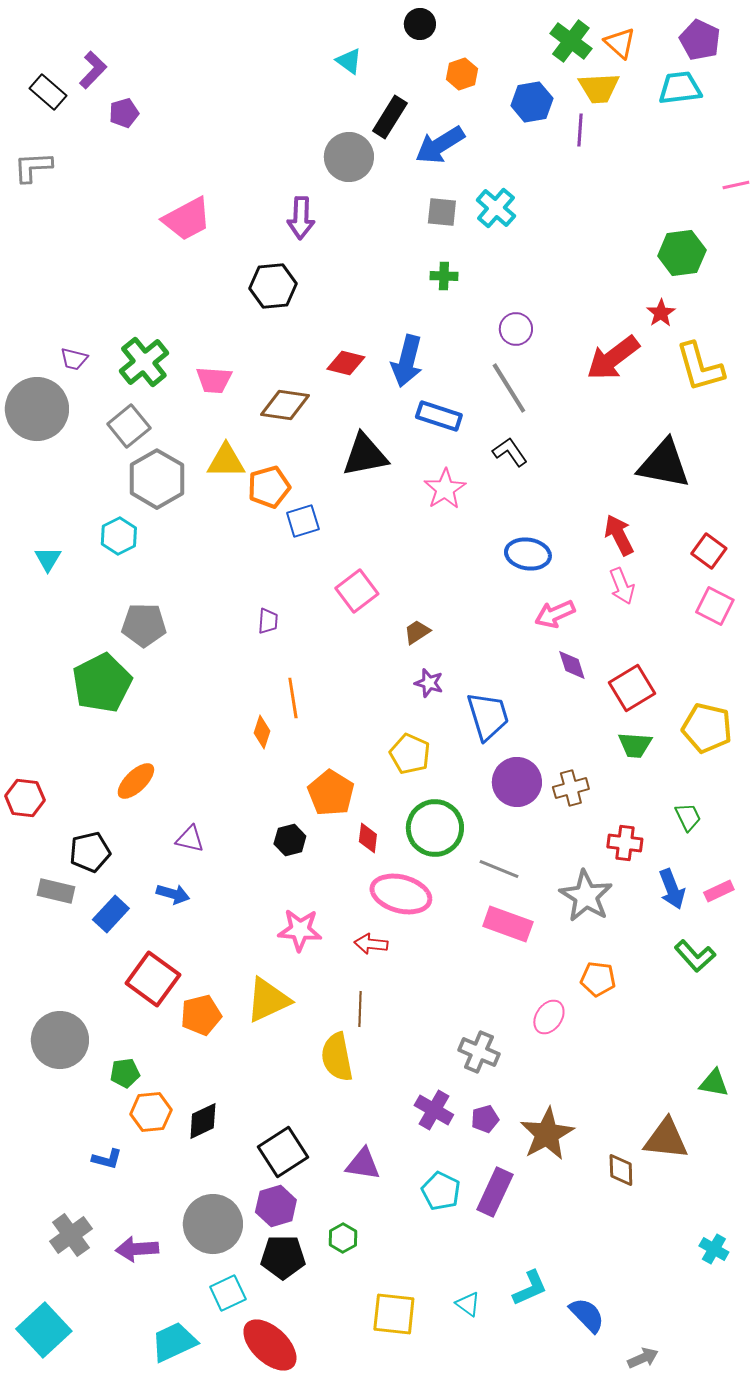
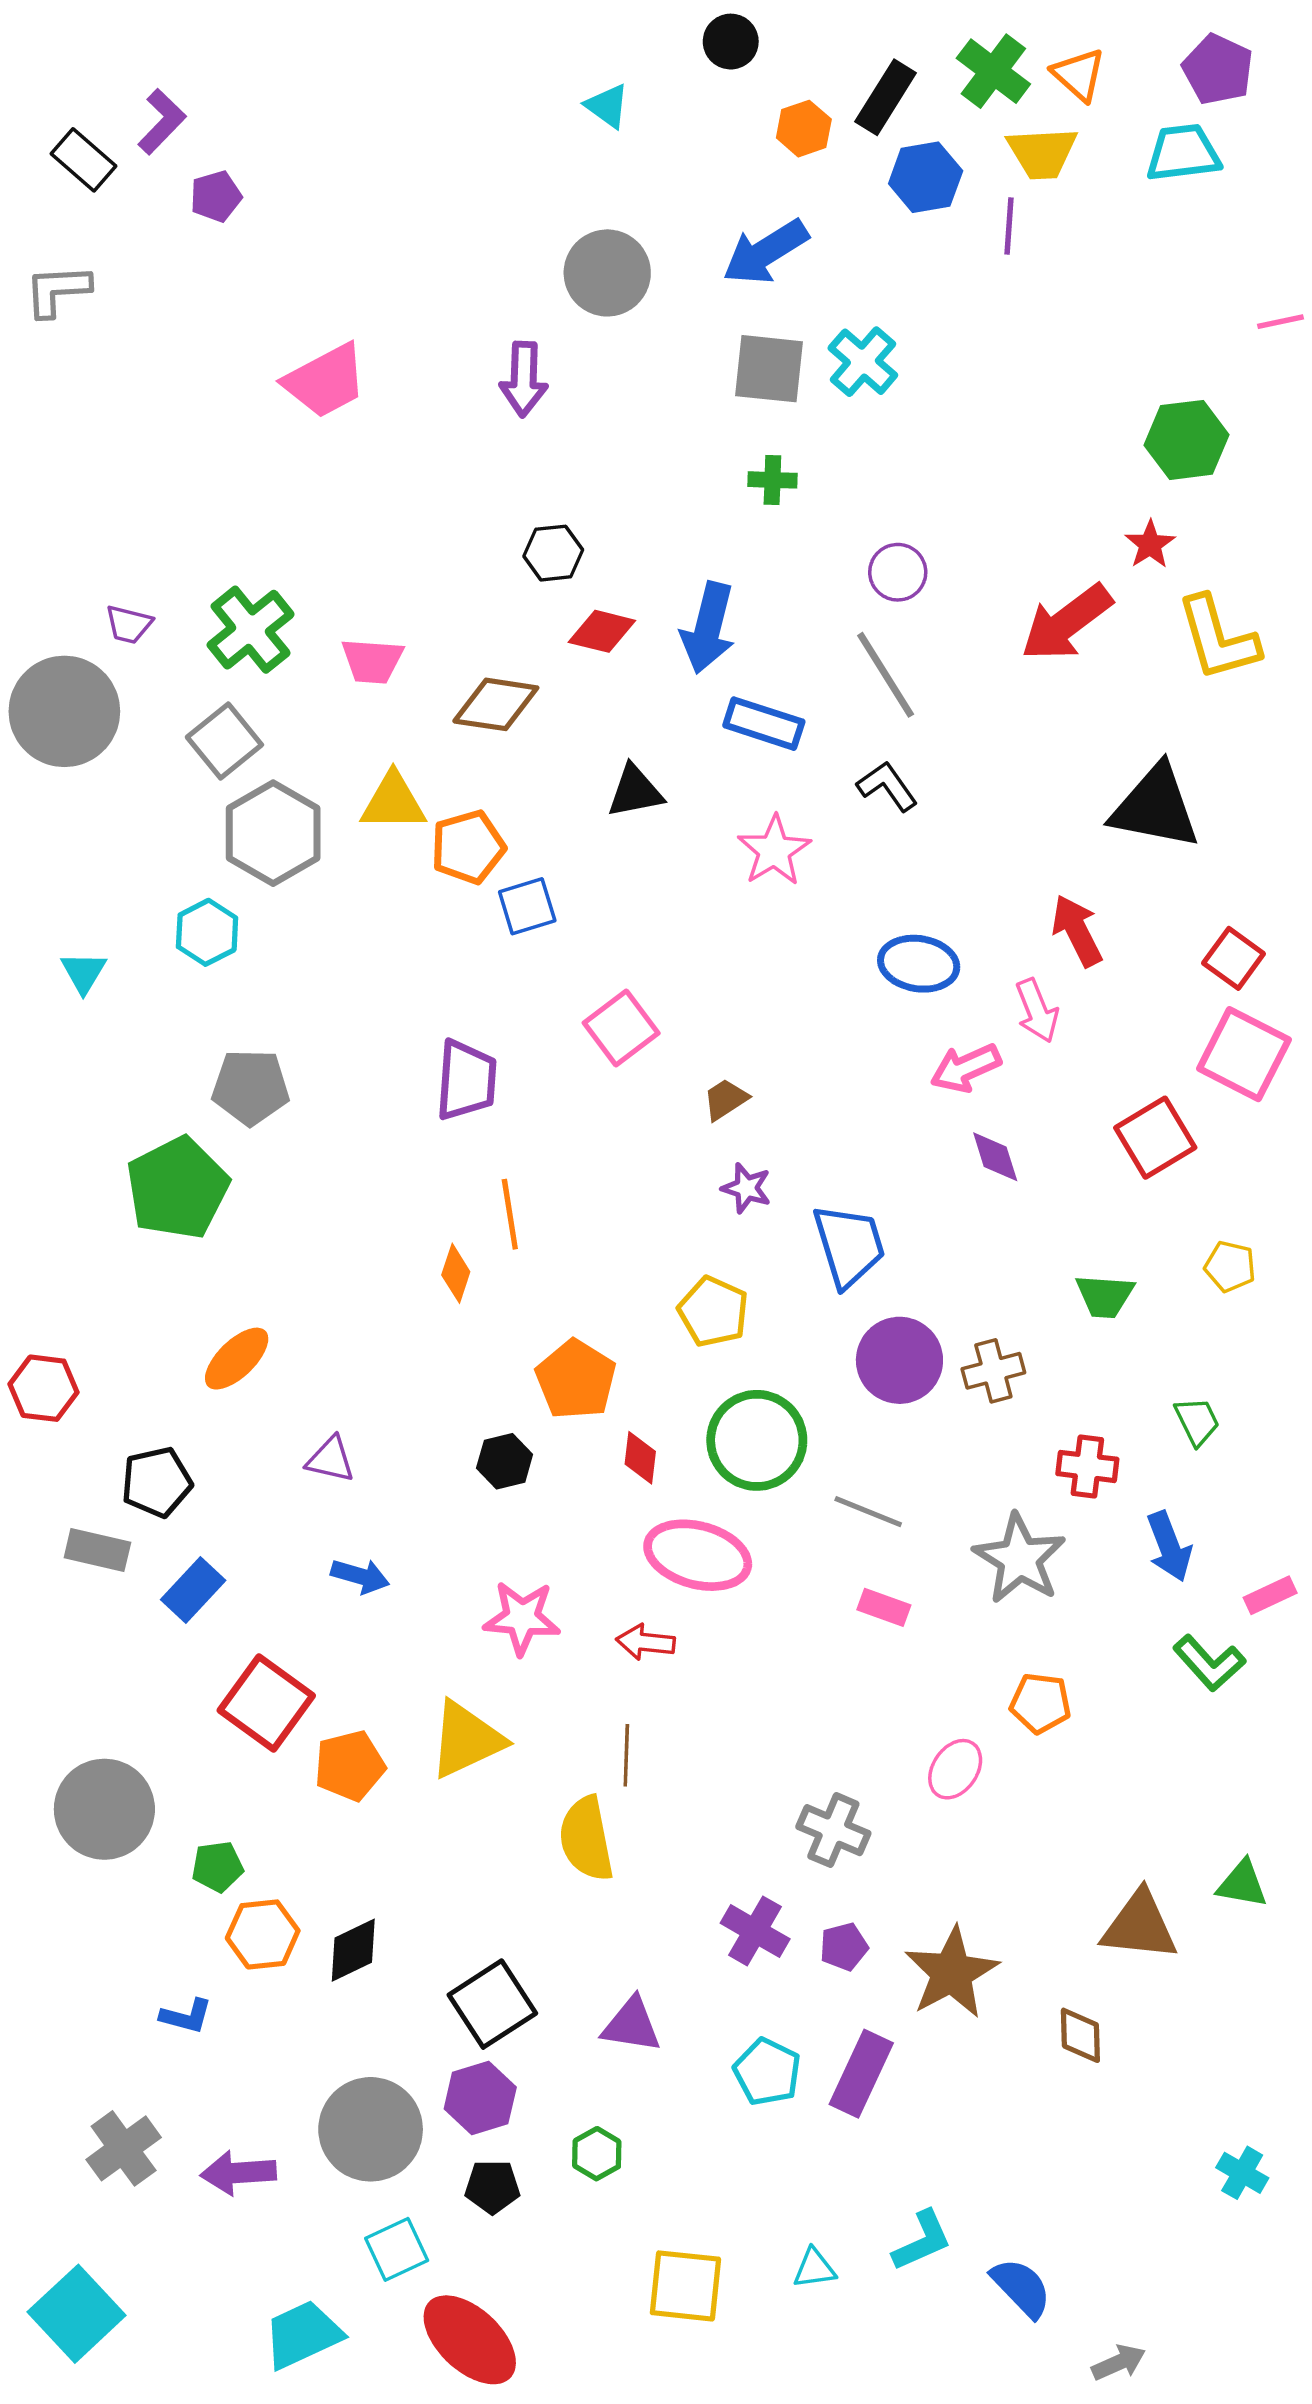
black rectangle: (390, 117) -> (886, 97), moved
gray square: (442, 212) -> (769, 369), size x1.4
black hexagon: (273, 286) -> (553, 553), moved, size x0.7
black triangle: (365, 455) -> (635, 791), size x0.7
pink arrow: (622, 586) -> (1037, 1011), moved
pink square: (715, 606) -> (1244, 1054), size x1.4
purple trapezoid: (268, 621) -> (466, 1080), size x1.8
red square: (632, 688) -> (1155, 1138), moved
yellow pentagon: (707, 728) -> (1230, 1266), size x0.6
pink rectangle: (719, 891) -> (1270, 1595), moved
blue arrow: (173, 894) -> (360, 1576), moved
pink rectangle: (508, 924) -> (884, 1607), size x0.6
brown triangle: (666, 1139) -> (1140, 1926), moved
black pentagon: (283, 1257) -> (492, 2187), size x0.7
cyan triangle: (468, 1304) -> (814, 2268), turned -44

